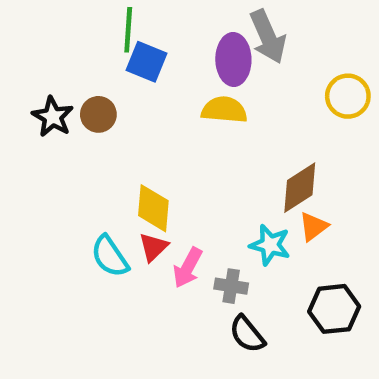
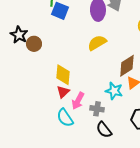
yellow semicircle: (224, 110) -> (97, 43), moved, turned -36
brown circle: (98, 114) -> (34, 44), moved
cyan semicircle: (110, 256) -> (65, 118), moved

